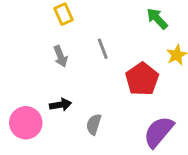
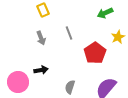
green arrow: (157, 19) -> (105, 13), turned -70
gray semicircle: (94, 124) -> (70, 87), moved

